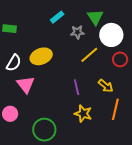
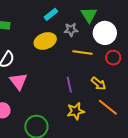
yellow line: (89, 55) -> (82, 52), turned 48
yellow ellipse: (41, 56) -> (45, 41), moved
orange line: (115, 109) -> (108, 107), turned -65
yellow star: (83, 114) -> (76, 111), turned -30

